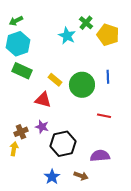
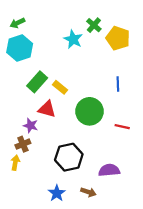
green rectangle: (22, 71) -> (37, 82), moved, turned -72
green circle: (82, 85) -> (89, 111), moved
red line: (104, 116) -> (122, 127), moved
purple star: (42, 127) -> (31, 126), moved

